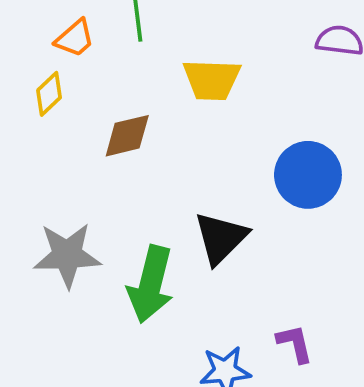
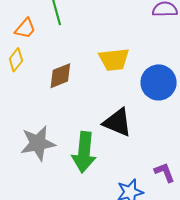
yellow trapezoid: (212, 80) -> (114, 59), moved
black triangle: (221, 238) -> (117, 122), turned -44

